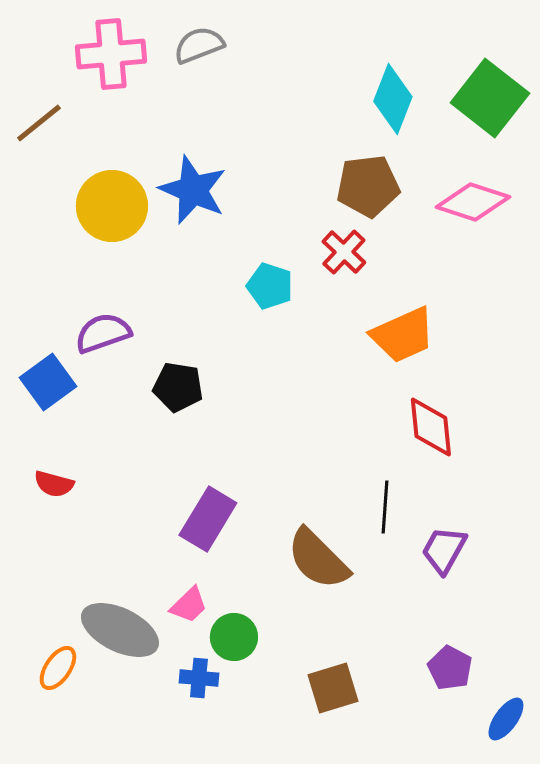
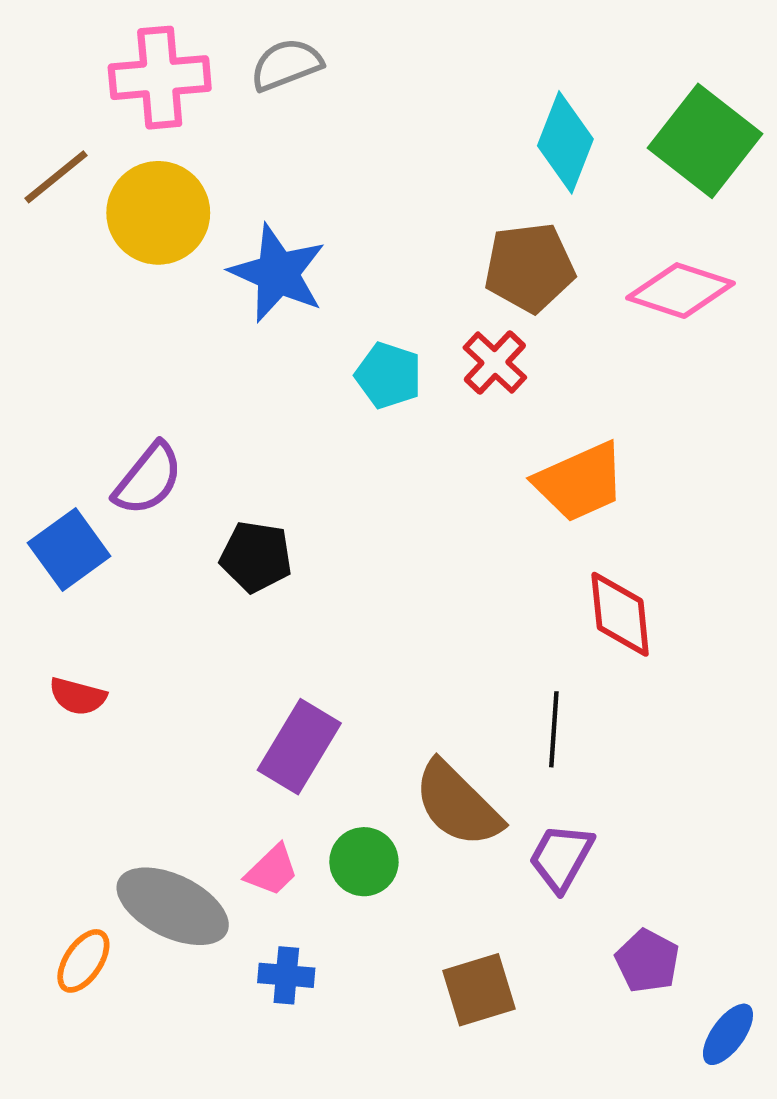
yellow circle: (112, 206) -> (158, 213), moved
cyan pentagon: (270, 286) -> (388, 375), moved
purple semicircle: (103, 333) -> (148, 479), turned 148
purple trapezoid: (444, 550) -> (561, 857), moved
green circle: (234, 637) -> (364, 862), moved

